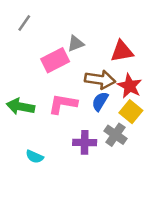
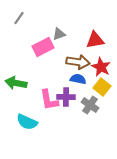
blue semicircle: (100, 101) -> (78, 79), turned 70
pink L-shape: (63, 104) -> (49, 100), moved, turned -110
purple cross: (85, 142) -> (66, 97), moved
cyan semicircle: (35, 157) -> (27, 122), size x1.5

